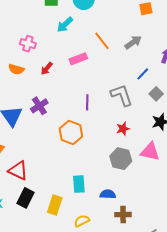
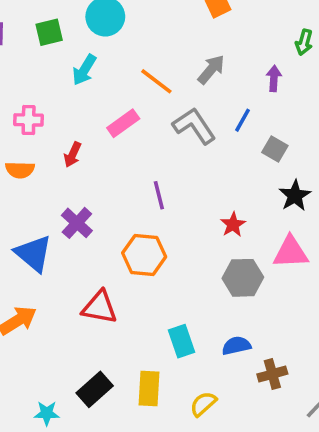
gray L-shape: (122, 95) -> (194, 126), moved
red triangle: (18, 171) -> (100, 307), moved
black rectangle: (25, 198) -> (95, 389), turned 36

